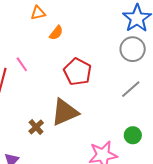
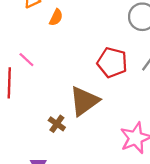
red pentagon: (78, 72) -> (112, 62), moved

